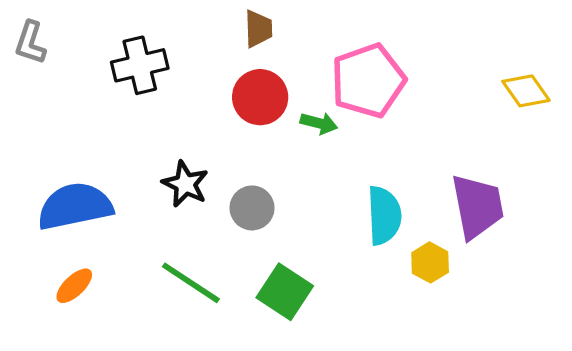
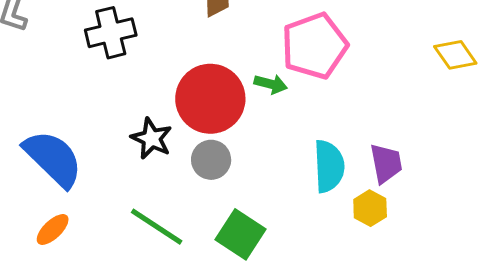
red circle: (260, 97) -> (210, 99), moved, size x1.4
blue semicircle: (75, 206) -> (53, 158), turned 56
purple trapezoid: (477, 206) -> (386, 163), moved, size x0.7

